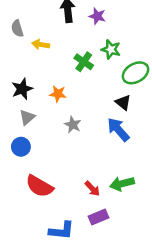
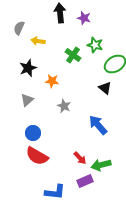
gray semicircle: (17, 28) -> (19, 28), turned 40
black star: (22, 89) -> (28, 68), moved
blue arrow: (118, 130) -> (98, 125), moved
blue circle: (21, 147) -> (33, 133), moved
green arrow: (122, 184) -> (101, 165), moved

